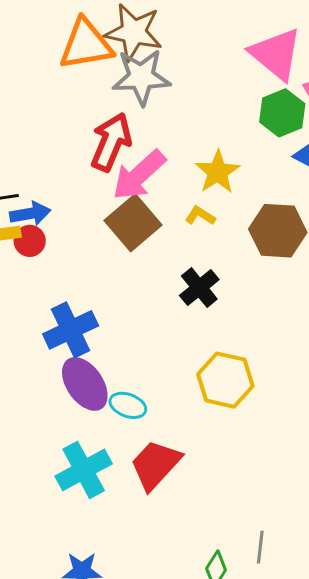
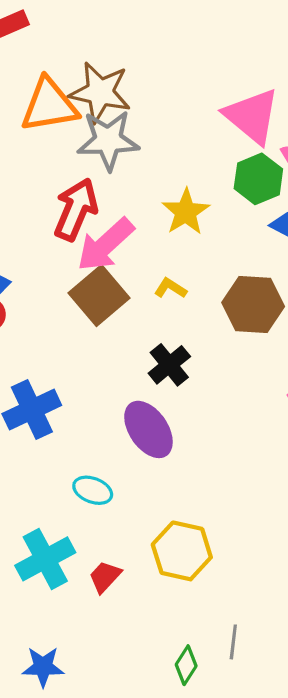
yellow star: (218, 172) -> (186, 212), moved
yellow hexagon: (225, 380) -> (182, 551), moved
purple ellipse: (85, 384) -> (148, 429), moved
red trapezoid: (155, 465) -> (105, 577), moved, size x0.6

